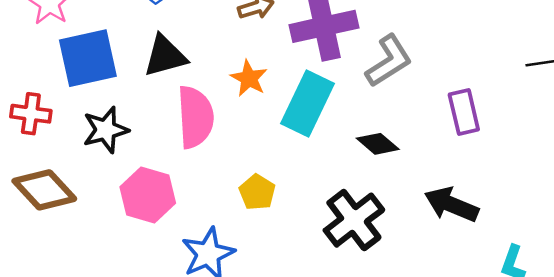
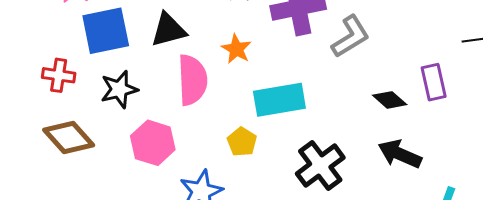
cyan rectangle: (307, 103) -> (279, 100), moved, turned 54
purple rectangle: (464, 112) -> (434, 82), moved
black diamond: (378, 144) -> (390, 100), moved

